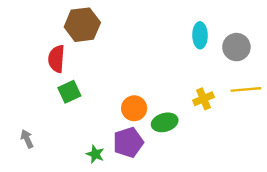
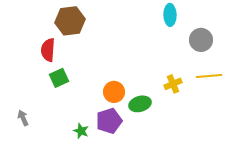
cyan ellipse: (200, 35) -> (170, 15), moved

